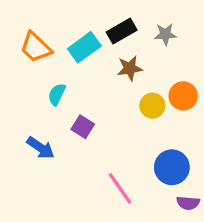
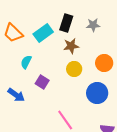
black rectangle: (122, 31) -> (66, 23), turned -42
yellow circle: (152, 106) -> (74, 69), moved
blue circle: (172, 167) -> (97, 93), moved

